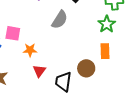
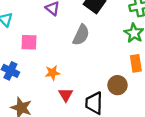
pink square: (13, 33) -> (29, 42), moved

